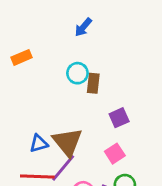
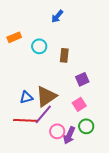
cyan circle: (77, 73) -> (39, 46), moved
brown triangle: (67, 142) -> (46, 96), turned 35

